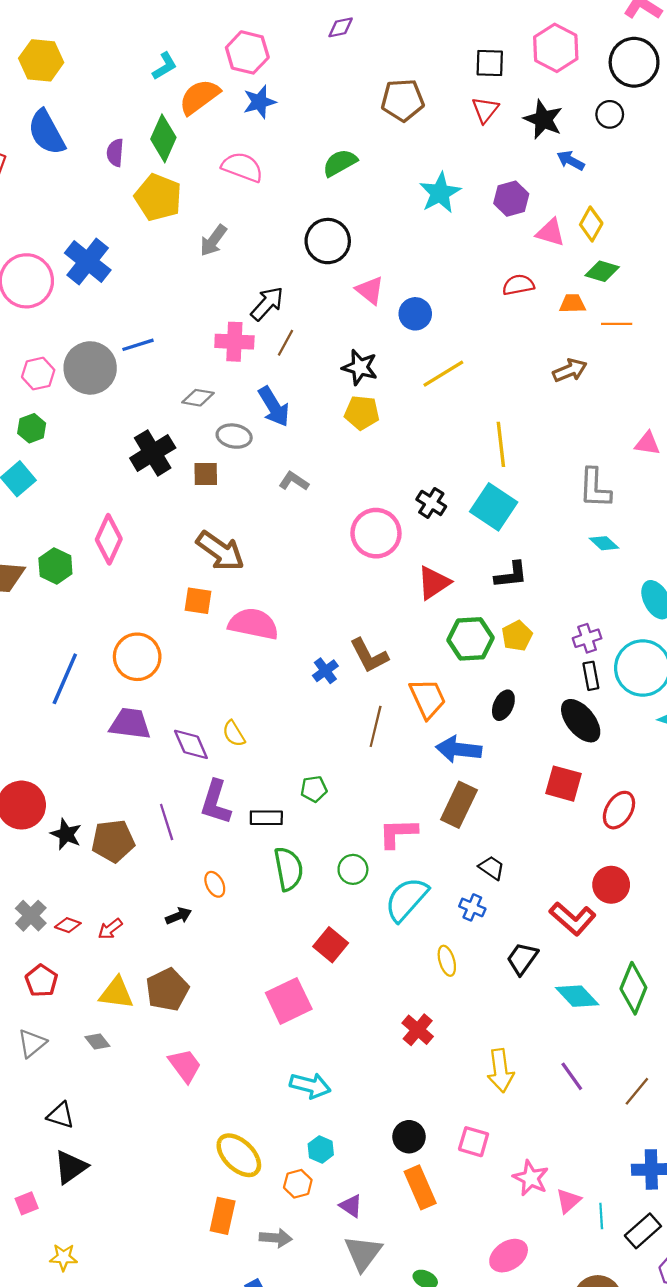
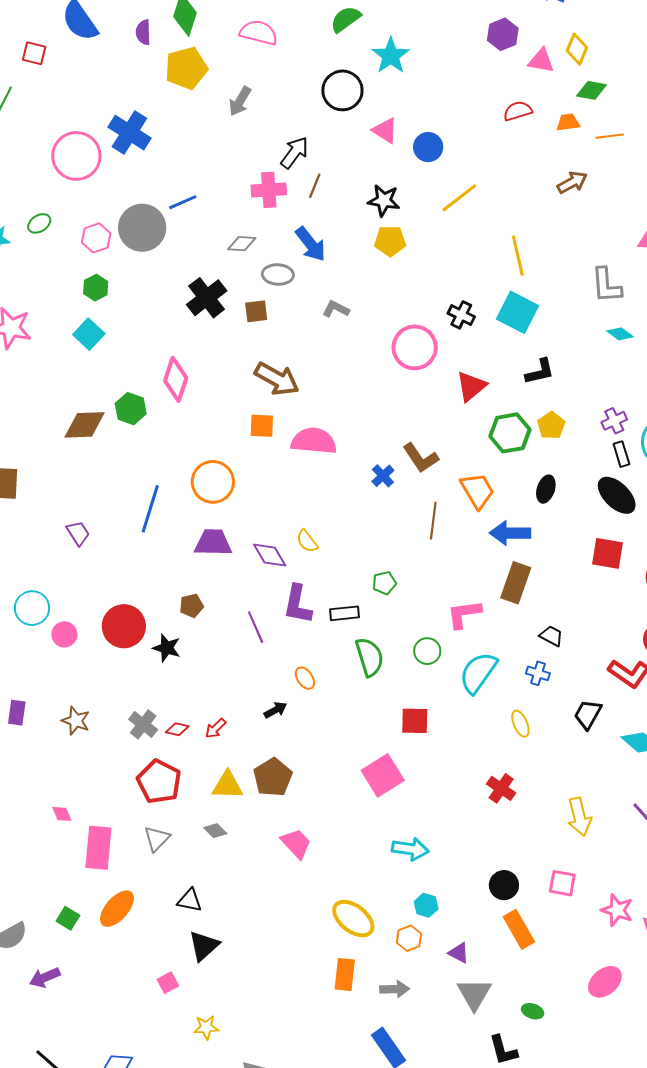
cyan star: (440, 193) -> (391, 56), moved
yellow pentagon: (158, 197) -> (186, 68), turned -30
brown pentagon: (113, 841) -> (192, 606), moved, size x0.6
red square: (331, 945) -> (415, 721), turned -32
red pentagon: (41, 981) -> (159, 782), size x1.5

